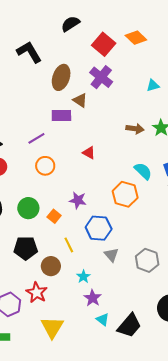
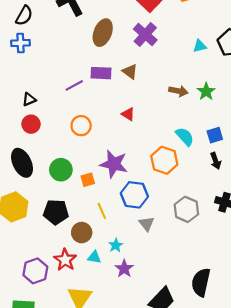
brown triangle: (80, 100) -> (130, 72), moved
purple line: (36, 138) -> (74, 85), moved
purple star: (78, 200) -> (114, 164), size x1.5
orange square: (54, 216) -> (88, 180), turned 32
gray hexagon: (147, 260) -> (186, 209), moved
cyan triangle: (103, 319) -> (94, 257), moved, turned -32

